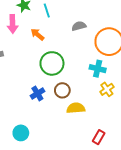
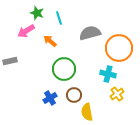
pink arrow: (13, 24) -> (26, 31), turned 60
gray semicircle: (79, 26) -> (90, 33), size x1.5
yellow semicircle: (76, 108) -> (87, 112), turned -96

